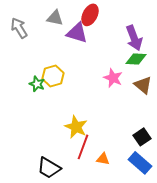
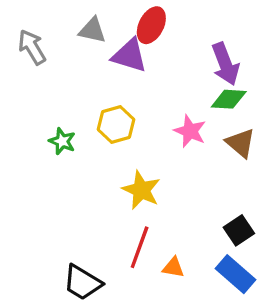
yellow hexagon: (53, 76) -> (116, 124), moved
yellow star: (76, 127) -> (141, 190), moved

